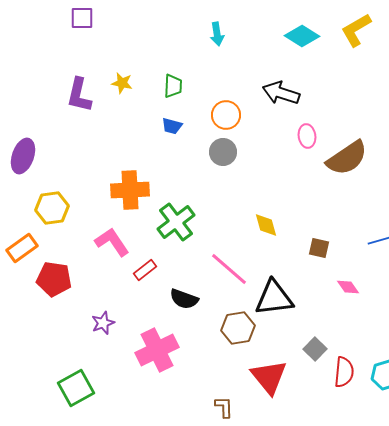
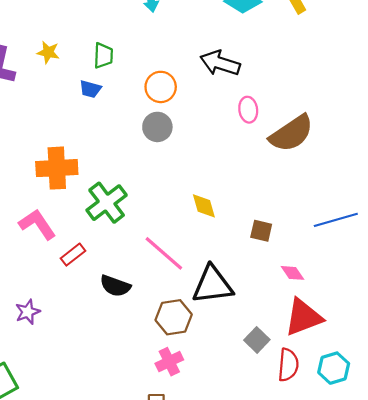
blue trapezoid: (172, 126) -> (90, 89), moved
pink cross: (157, 350) -> (169, 362), moved, size x0.6
red triangle: (269, 377) -> (303, 317), moved, turned 48

